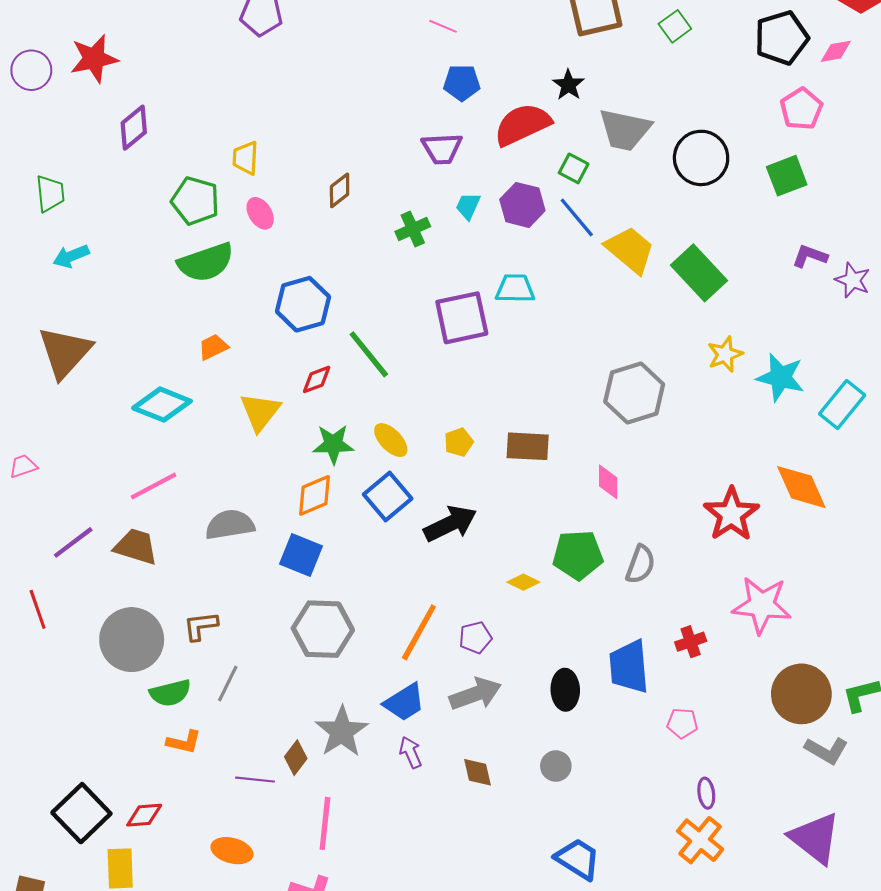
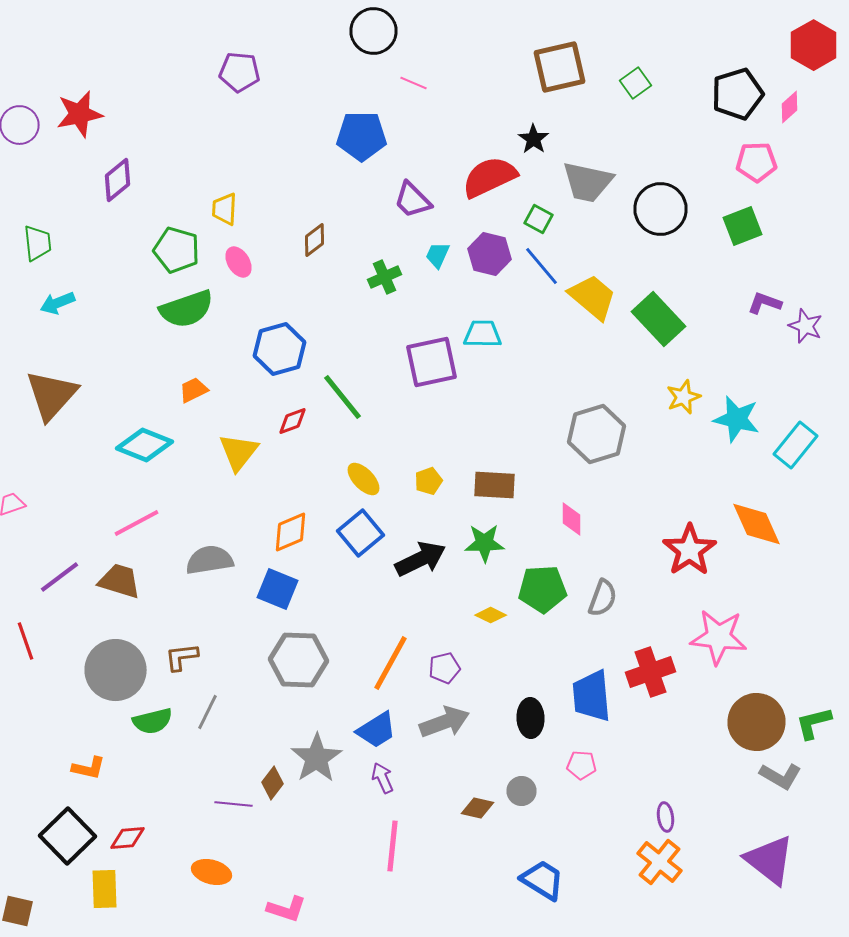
pink diamond: (836, 51) -> (790, 107), turned -32
blue pentagon: (462, 83) -> (362, 136), moved, size x1.4
pink pentagon: (801, 109) -> (756, 162), turned 30
purple trapezoid: (442, 149) -> (412, 200), turned 48
green star: (333, 444) -> (484, 543), moved
red cross: (691, 642) -> (650, 672), size x1.6
pink pentagon: (682, 723) -> (582, 765), moved
orange L-shape: (184, 742) -> (88, 768), moved
brown diamond: (477, 772) -> (478, 808), moved, turned -64
pink line: (325, 823) -> (392, 846), moved

